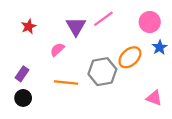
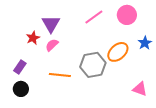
pink circle: (150, 22) -> (127, 15), moved
red star: (29, 26) -> (33, 38), moved
purple triangle: (76, 26) -> (51, 24), moved

